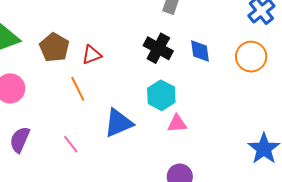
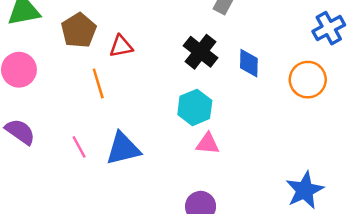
blue triangle: (118, 123) -> (123, 149), moved
purple semicircle: (20, 140) -> (20, 132), turned 92

